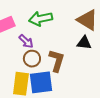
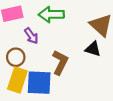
brown circle: (32, 59) -> (16, 57), moved

